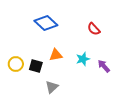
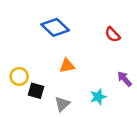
cyan star: (83, 59) -> (98, 97), moved
black square: (36, 66) -> (36, 91), moved

